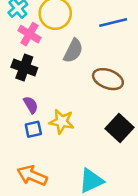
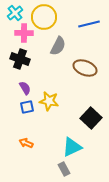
pink cross: (29, 34) -> (24, 33), turned -30
black square: (120, 128) -> (91, 118), moved
orange arrow: (32, 176) -> (26, 143), size x0.6

